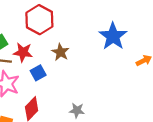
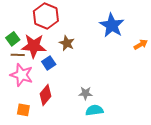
red star: (23, 52) -> (34, 46), size x1.4

